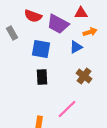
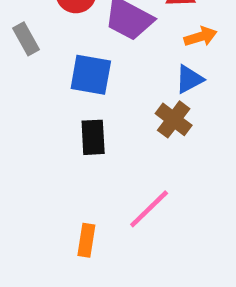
blue triangle: (76, 47) -> (189, 79), moved
brown cross: (84, 76) -> (174, 119), moved

